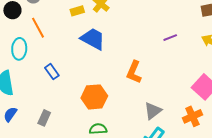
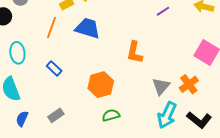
orange line: (38, 28) -> (52, 27), moved, turned 60
orange cross: (192, 116) -> (189, 84), moved
gray rectangle: (44, 118) -> (56, 115), turned 42

